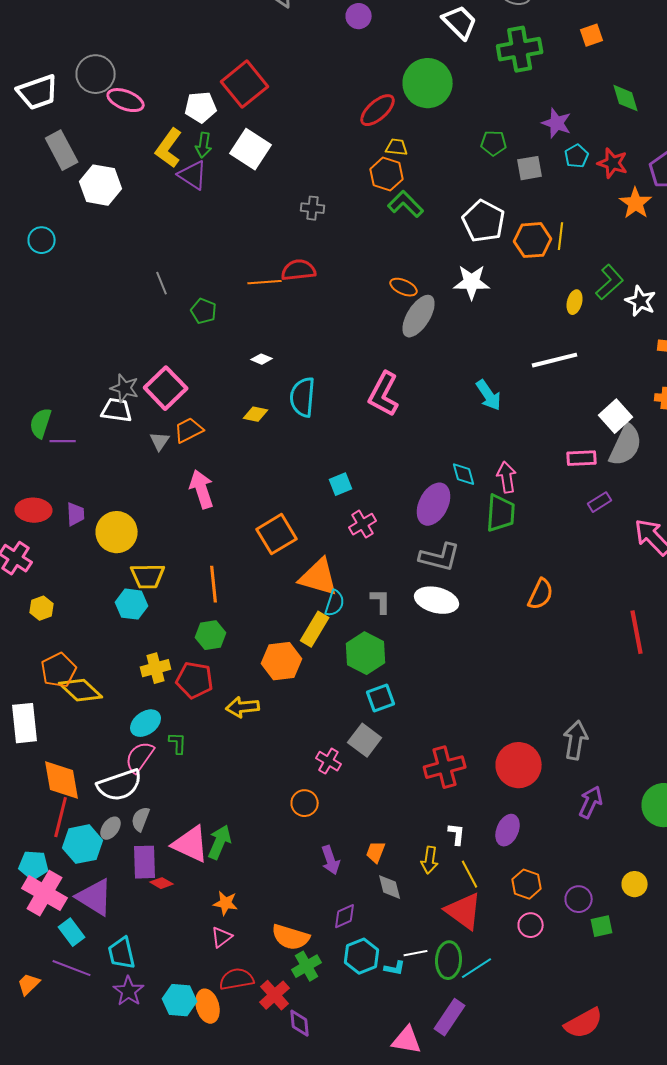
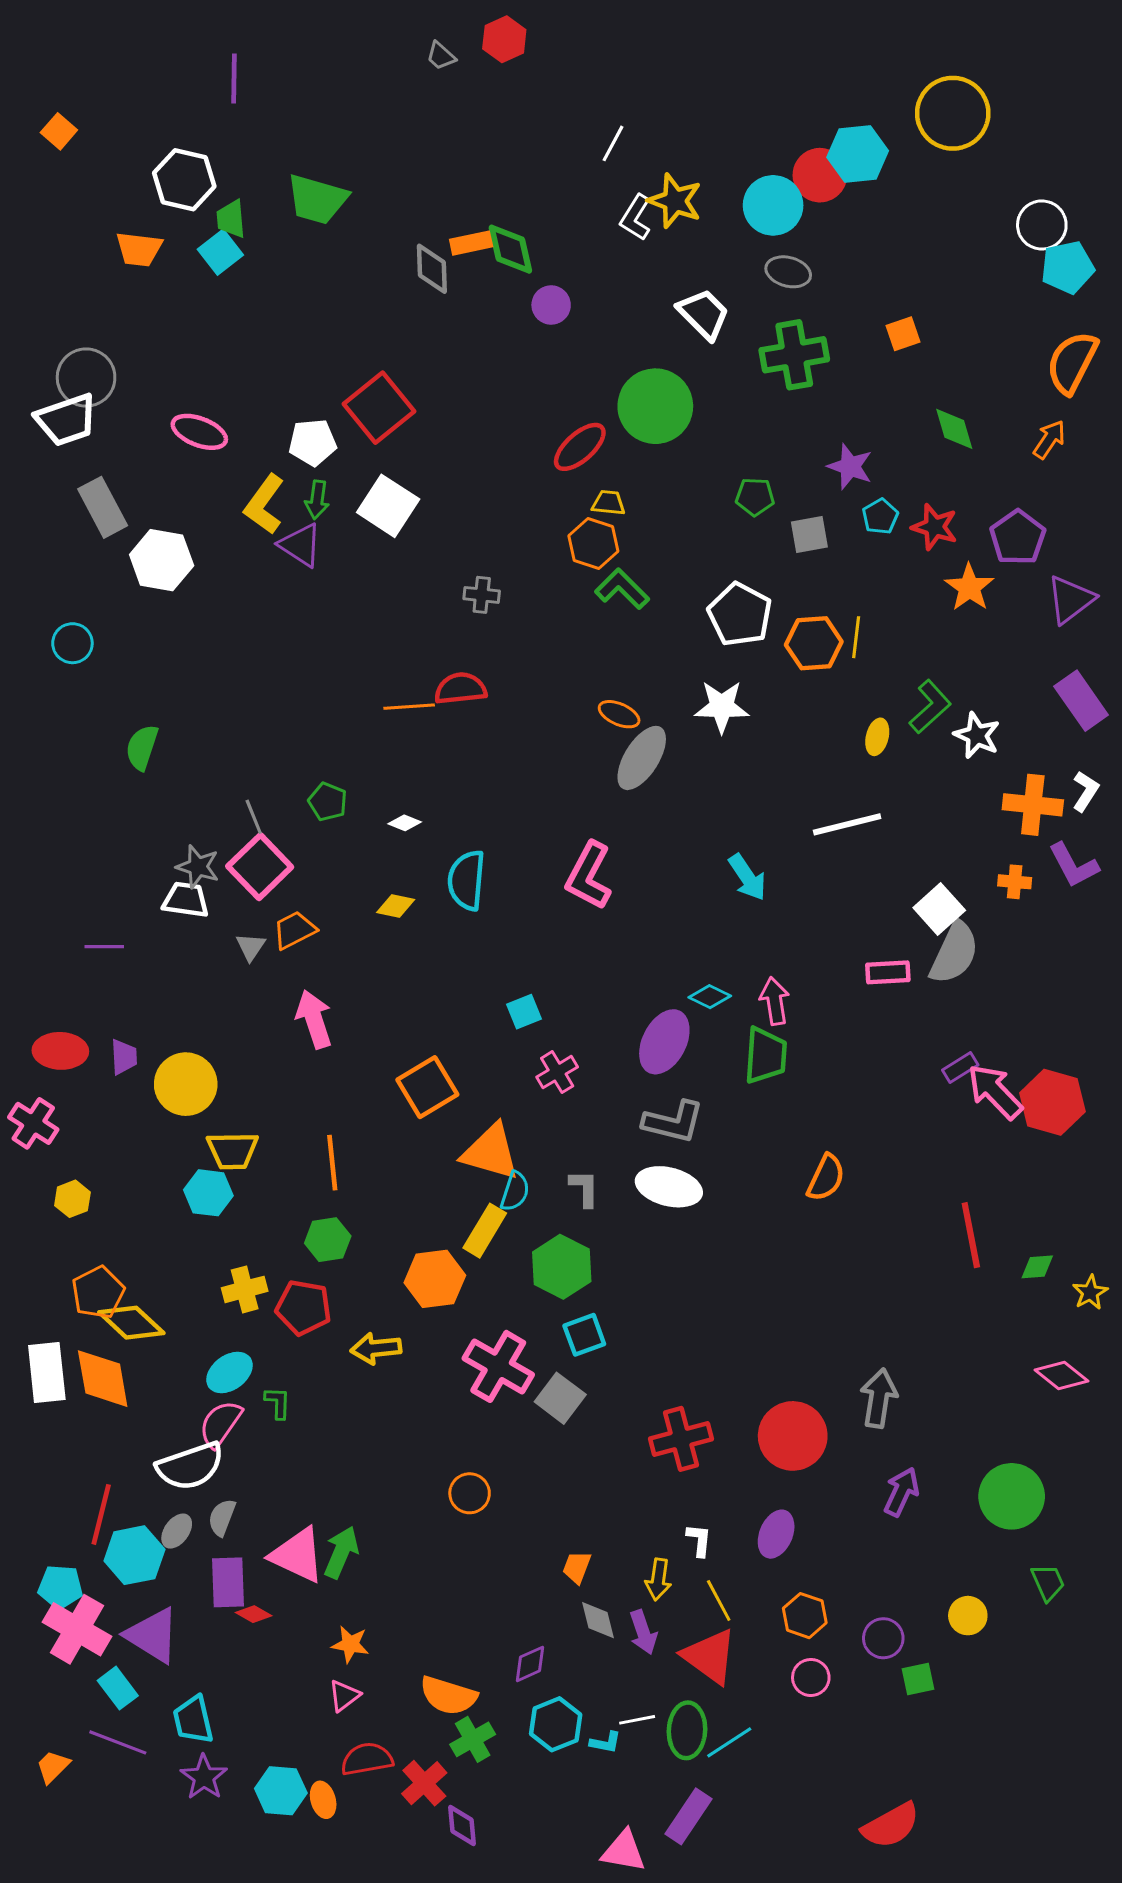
gray circle: (96, 74) -> (86, 377), moved
gray line: (162, 283) -> (254, 817), moved
green pentagon: (204, 311) -> (328, 802), moved
green semicircle: (41, 423) -> (142, 747), moved
cyan diamond: (464, 474) -> (710, 997), turned -48
purple rectangle: (600, 502) -> (960, 1068), moved
pink cross: (329, 761) -> (498, 1366), moved, size x1.8
orange diamond: (62, 780) -> (103, 1379), moved
purple arrow: (331, 860) -> (643, 1632), moved
orange ellipse: (208, 1006) -> (323, 1800), size x0.7

